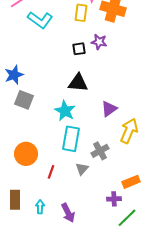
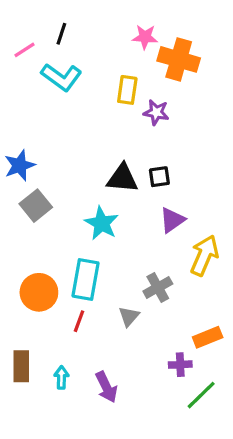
yellow rectangle: (81, 13) -> (127, 90), moved
black square: (79, 49) -> (159, 177), moved
gray square: (24, 100) -> (36, 206), turned 30
cyan rectangle: (71, 139) -> (86, 279), moved

